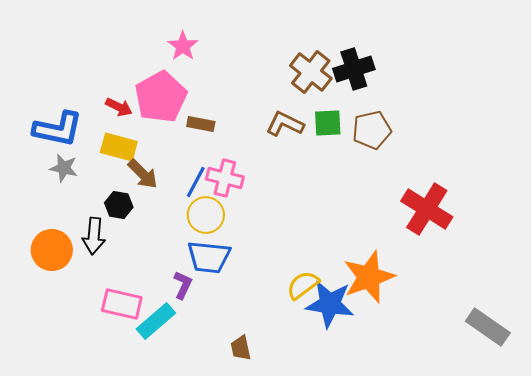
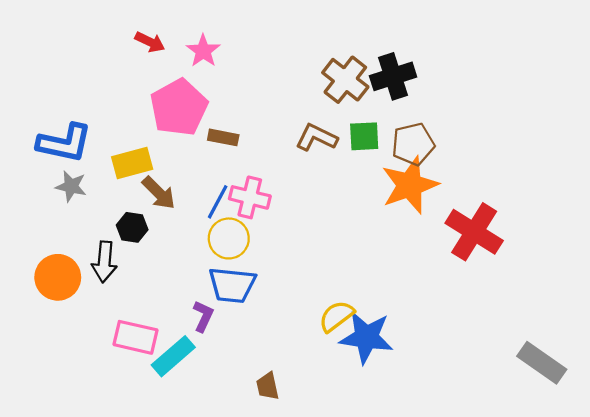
red arrow: (119, 107) -> (150, 42), moved
yellow rectangle: (119, 147) -> (132, 163), turned -30
orange star: (369, 277) -> (410, 185), moved

